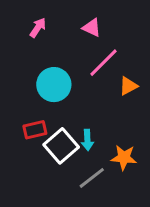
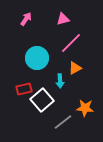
pink triangle: (92, 28) -> (63, 19), turned -40
orange triangle: (128, 86) -> (75, 68), moved
cyan arrow: (87, 140) -> (60, 81), moved

